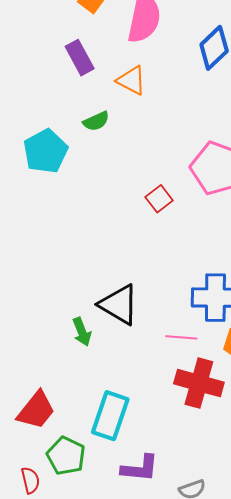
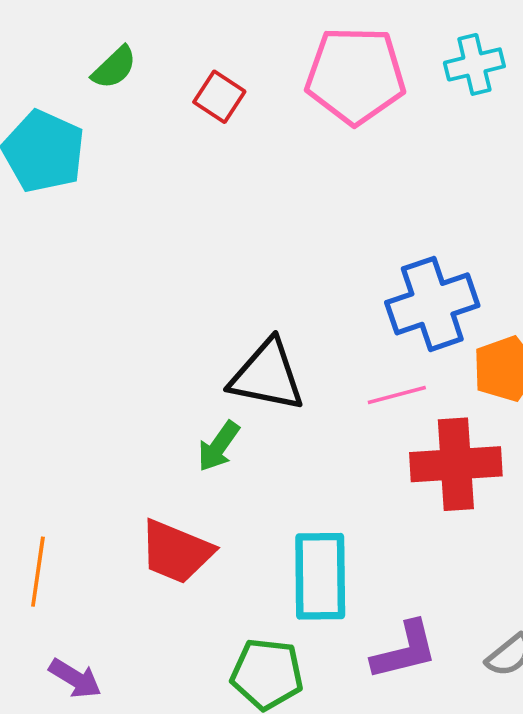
red square: (159, 199) -> (219, 97), moved
green arrow: (82, 332) -> (219, 446), turned 76
red trapezoid: (36, 410) -> (176, 552), moved, turned 93

